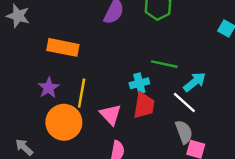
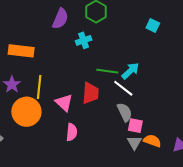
green line: (164, 64) -> (107, 71), moved
cyan cross: (139, 83) -> (84, 40), moved

